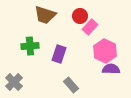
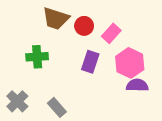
red circle: (80, 16) -> (84, 26), moved
purple rectangle: (59, 54) -> (90, 62), moved
gray rectangle: (71, 85) -> (57, 107), moved

